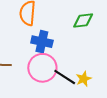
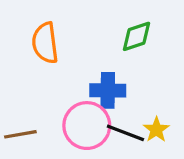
blue cross: (42, 42) -> (108, 90), moved

